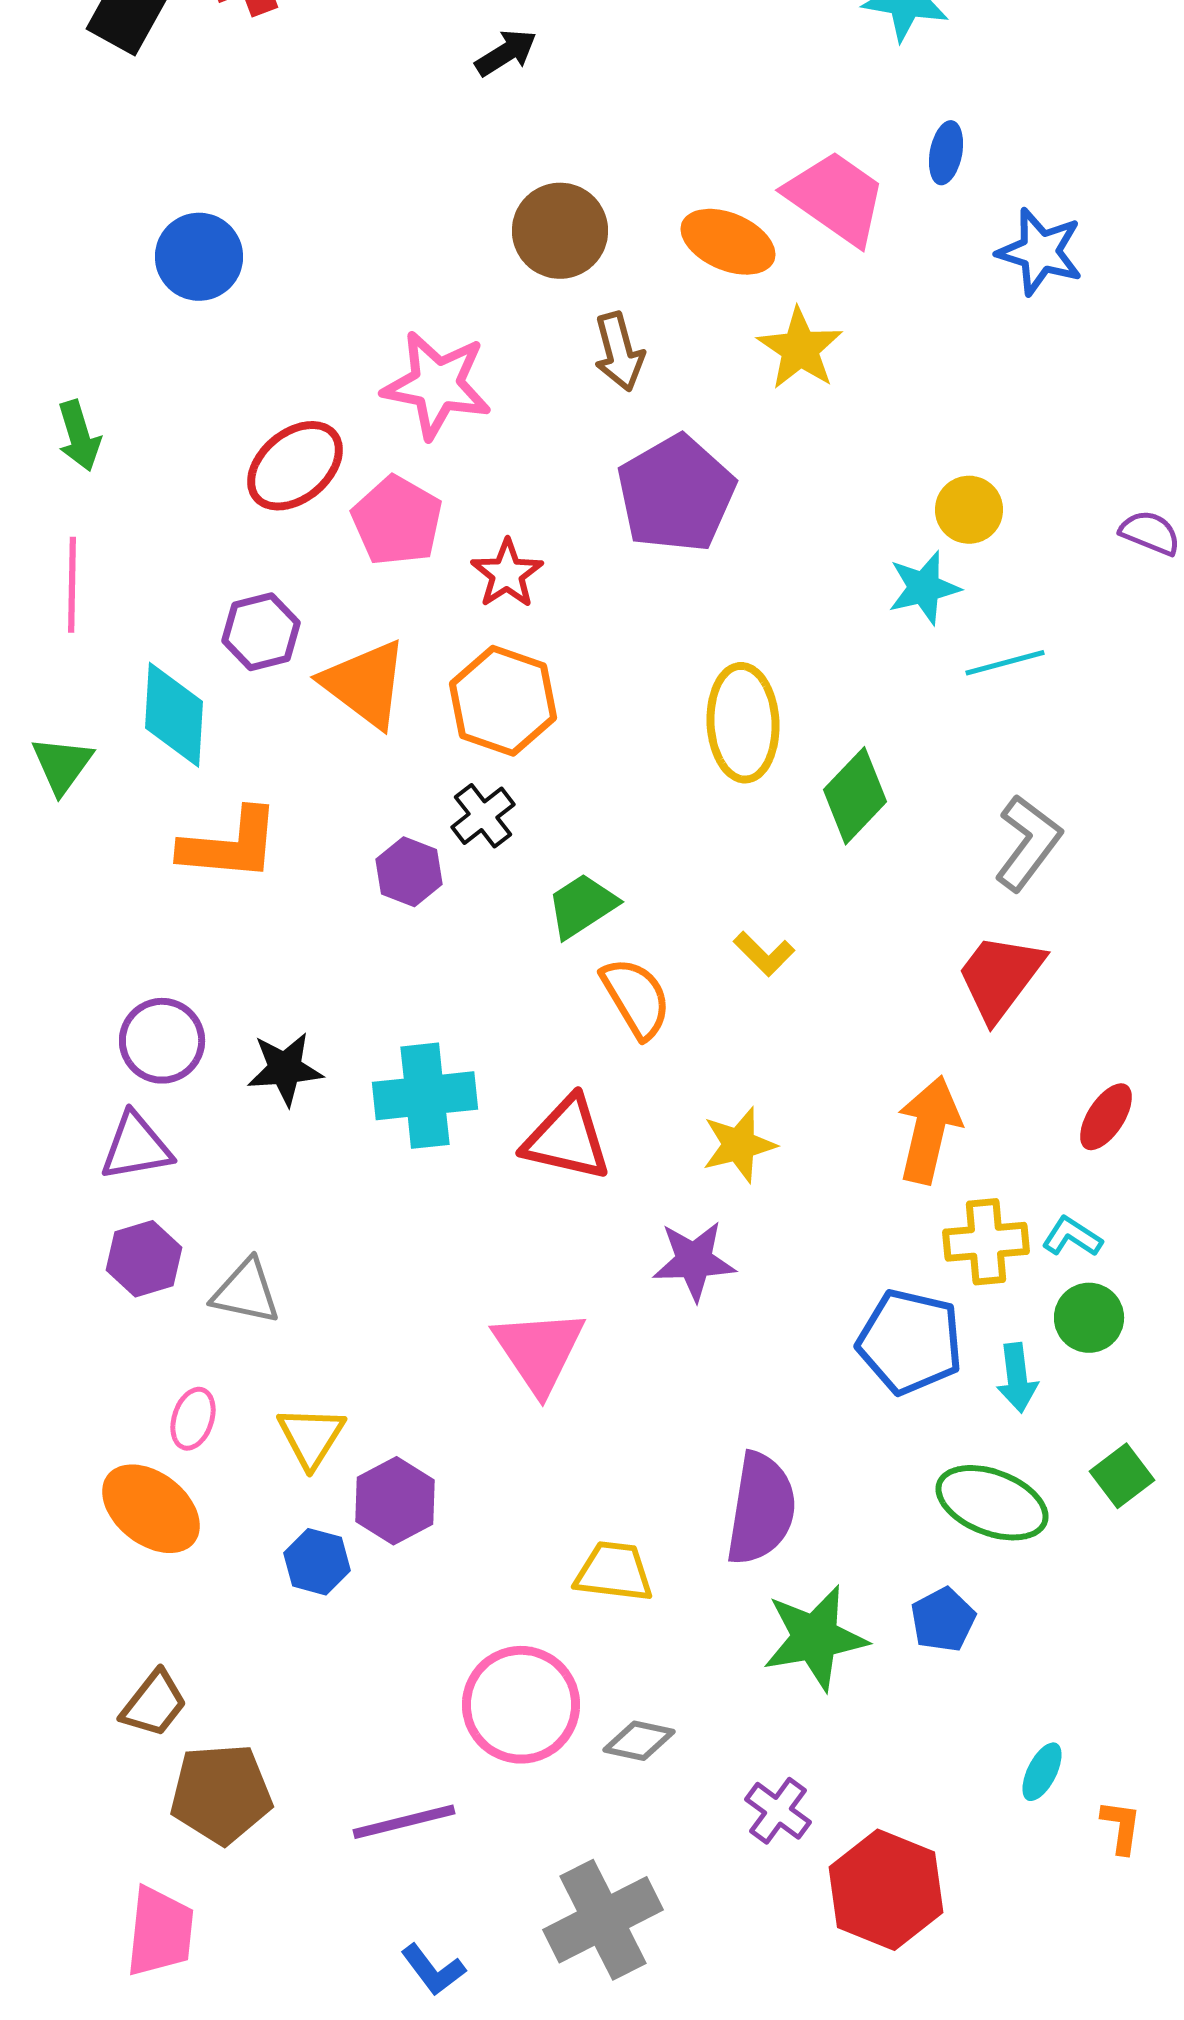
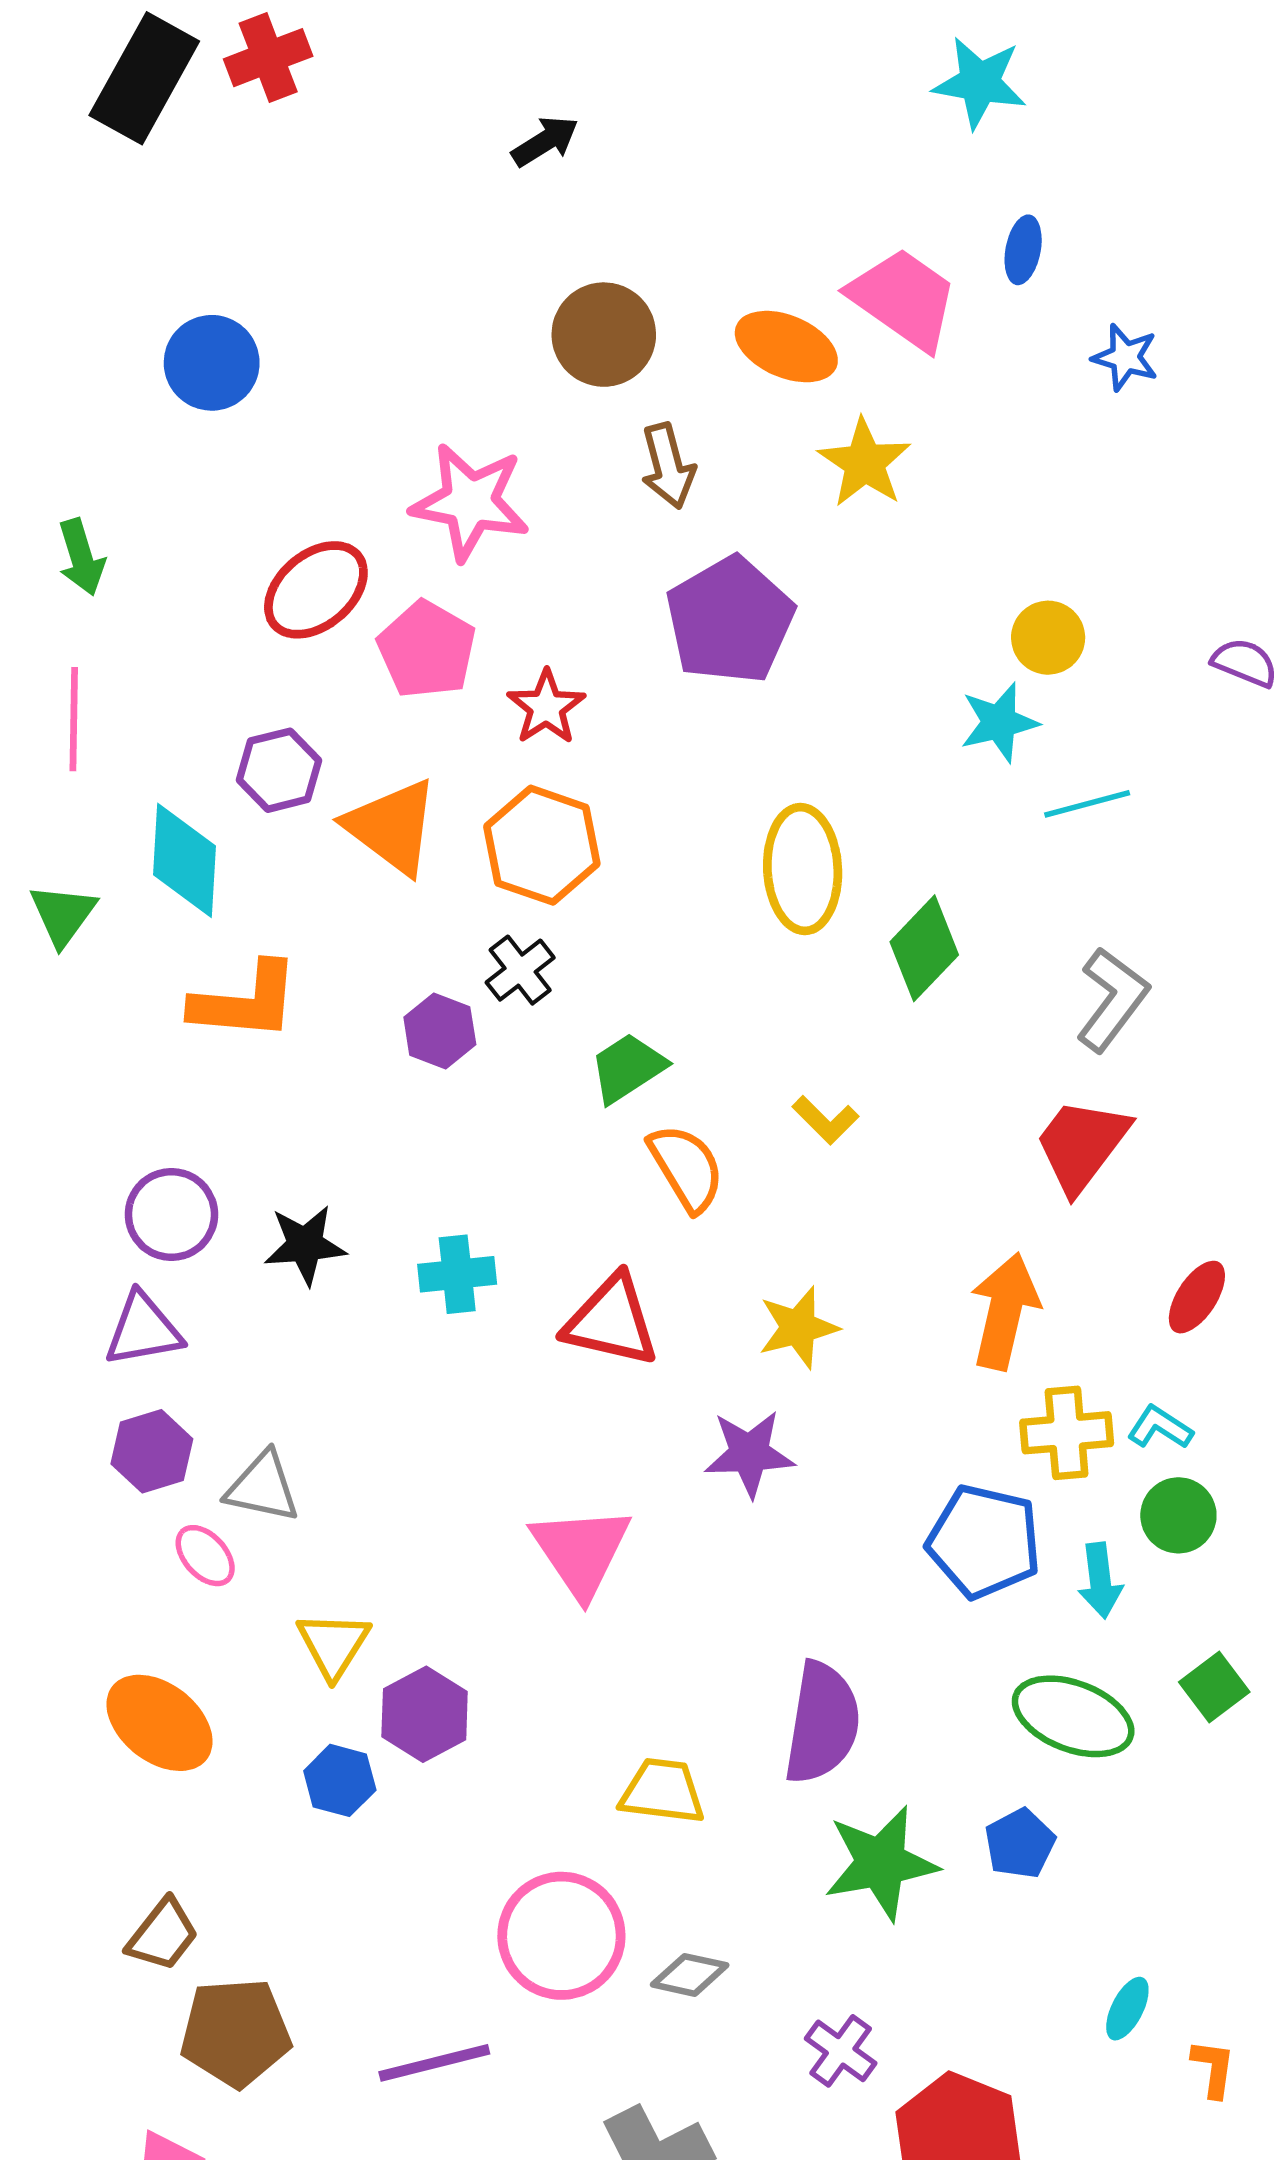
blue star: (1040, 252) -> (1125, 357), size x0.7
cyan cross: (425, 1096) -> (457, 1274), size x0.7
pink ellipse: (193, 1419) -> (205, 1556), moved, turned -60

